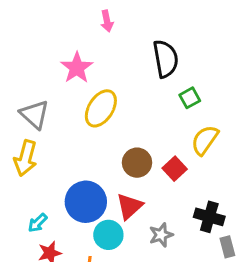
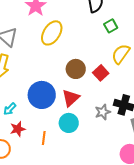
cyan circle: (108, 235) -> (69, 123), moved
gray star: (161, 235) -> (103, 112), moved

